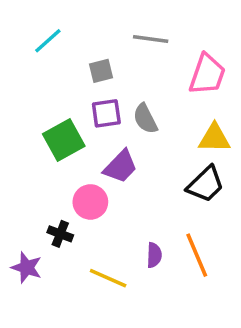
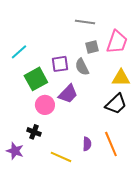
cyan line: (48, 41) -> (19, 52), moved
gray square: (101, 71) -> (92, 47), moved
pink circle: (90, 202) -> (45, 105), moved

